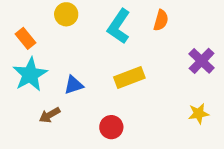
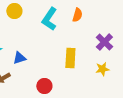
yellow rectangle: (129, 77) -> (70, 58), moved, turned -66
yellow star: (199, 114) -> (102, 69), moved

